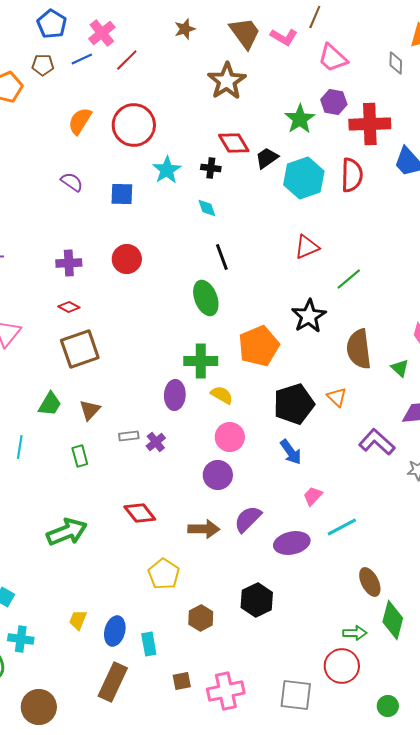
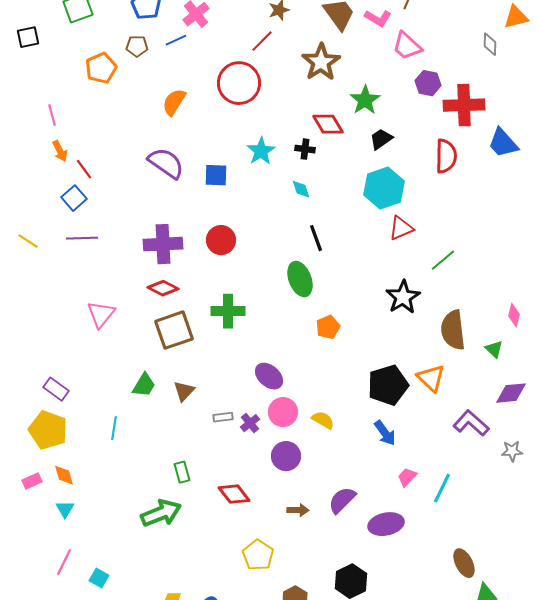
pink trapezoid: (333, 58) -> (407, 46), moved
red line: (127, 60) -> (262, 41), moved
green star: (300, 119) -> (365, 100), moved
red circle: (134, 125) -> (239, 83), moved
black trapezoid: (267, 158) -> (381, 139), moved
cyan hexagon: (304, 178) -> (384, 188), moved
purple semicircle: (72, 182) -> (166, 163), size x1.6
purple cross: (69, 263) -> (163, 244), size x1.5
red diamond: (69, 307) -> (163, 288), size x1.4
orange pentagon: (259, 346) -> (328, 327), moved, size x0.6
green cross: (201, 361) -> (228, 311), moved
purple ellipse: (175, 395) -> (269, 376), turned -52
yellow semicircle: (222, 395) -> (323, 420), moved
orange triangle: (337, 397) -> (431, 378), size x1.4
pink circle: (230, 437) -> (283, 412), moved
green rectangle: (80, 456) -> (182, 472), moved
purple circle: (218, 475) -> (286, 456), moved
cyan line: (342, 527) -> (442, 488), moved, turned -36
brown arrow: (204, 529) -> (298, 510), size x0.7

